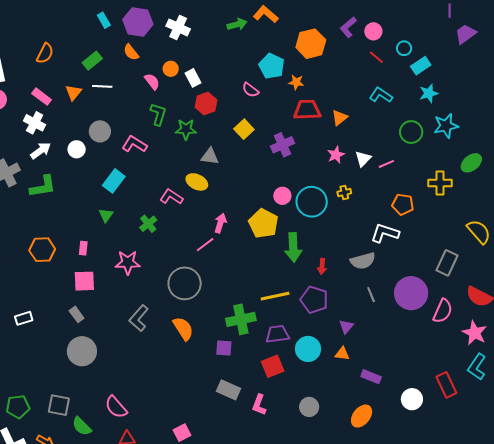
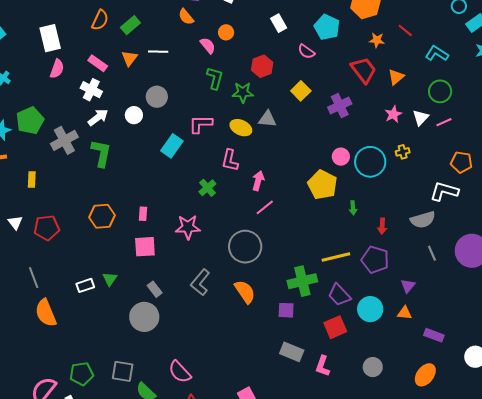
red line: (376, 57) -> (405, 30), moved
green rectangle: (92, 61) -> (130, 25), moved
white rectangle: (193, 78) -> (279, 23), moved
orange star: (296, 82) -> (377, 40), moved
red trapezoid: (307, 110) -> (364, 70), turned 56
green circle: (411, 132) -> (440, 91), moved
pink L-shape: (134, 144) -> (201, 124), moved, turned -30
yellow ellipse: (197, 182) -> (241, 128), moved
green L-shape: (43, 187) -> (101, 153), turned -68
pink L-shape: (171, 197) -> (230, 160), turned -110
green triangle: (106, 215) -> (110, 279), moved
pink arrow: (220, 223) -> (258, 181), moved
green arrow: (293, 247) -> (353, 208), size x0.5
gray rectangle: (77, 314) -> (155, 289), moved
purple trapezoid: (277, 334) -> (339, 295), turned -125

